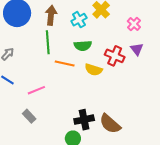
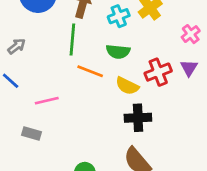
red cross: (115, 56) -> (158, 72), turned 36
gray rectangle: (29, 116) -> (32, 133), turned -40
black cross: (84, 120) -> (138, 118), moved

